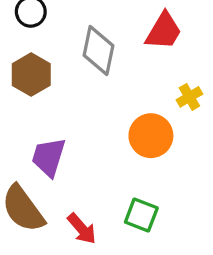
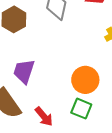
orange circle: (151, 136) -> (85, 80), moved

